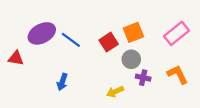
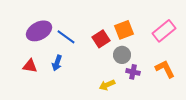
red triangle: (16, 58) -> (30, 66), moved
blue arrow: (62, 82) -> (57, 63), moved

